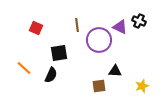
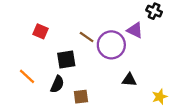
black cross: (139, 21) -> (154, 11), moved
brown line: (77, 25) -> (87, 37), moved, turned -48
brown square: (99, 86) -> (81, 97), moved

